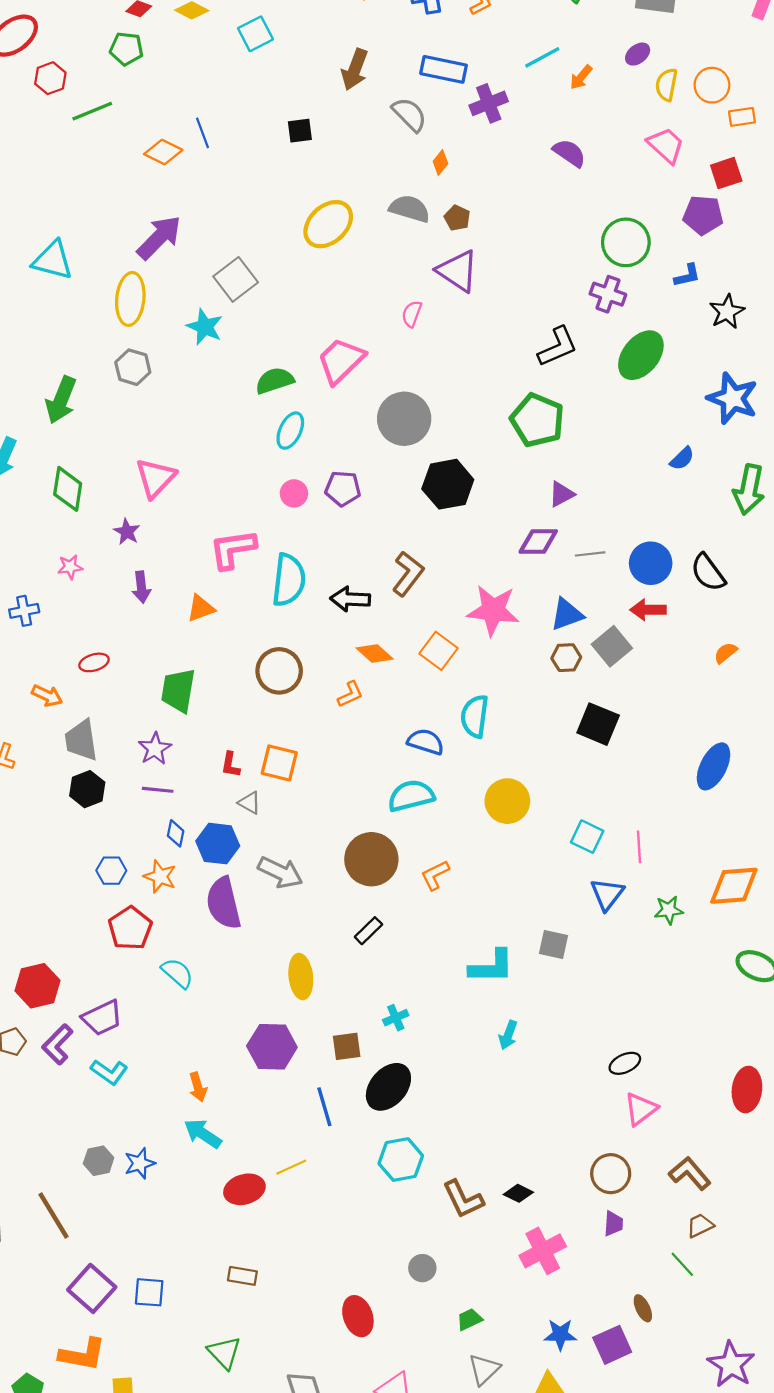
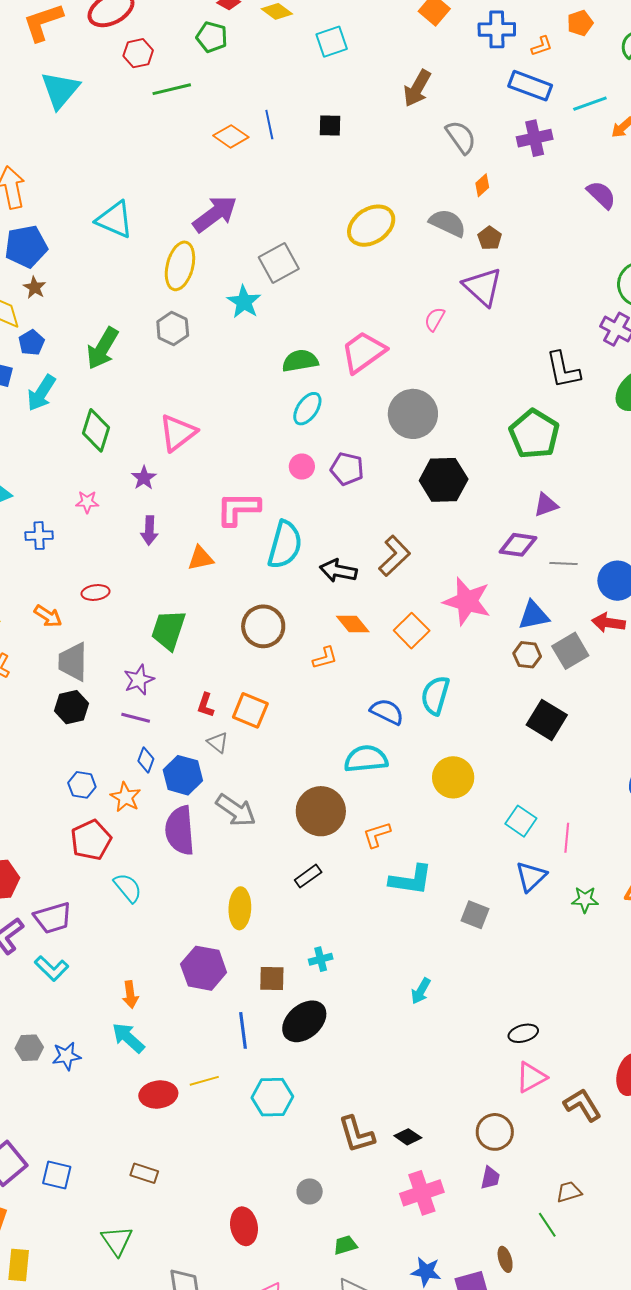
blue rectangle: (444, 69) -> (530, 86), moved
black square: (300, 131) -> (330, 126), moved
black L-shape: (558, 347) -> (563, 370), turned 93
cyan L-shape: (492, 967) -> (411, 880), moved
cyan hexagon: (401, 1160) -> (272, 1097), moved
brown L-shape: (690, 1173) -> (582, 1105), moved

